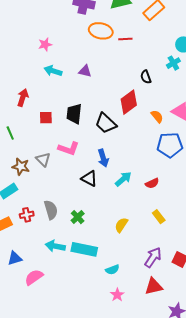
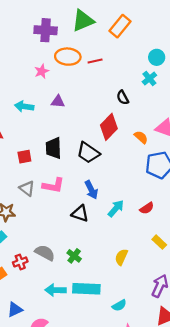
pink star: (45, 44) -> (42, 71), moved
gray triangle: (43, 159) -> (27, 188), moved
gray semicircle: (51, 210) -> (45, 253), turned -36

